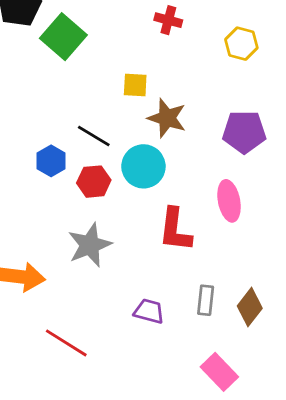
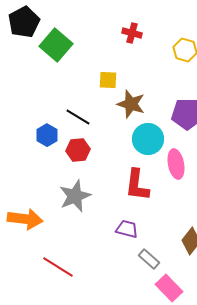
cyan circle: (143, 166) -> (148, 139), moved
gray rectangle: (206, 300) -> (149, 259), moved, turned -55
purple trapezoid: (149, 311) -> (127, 229), moved

